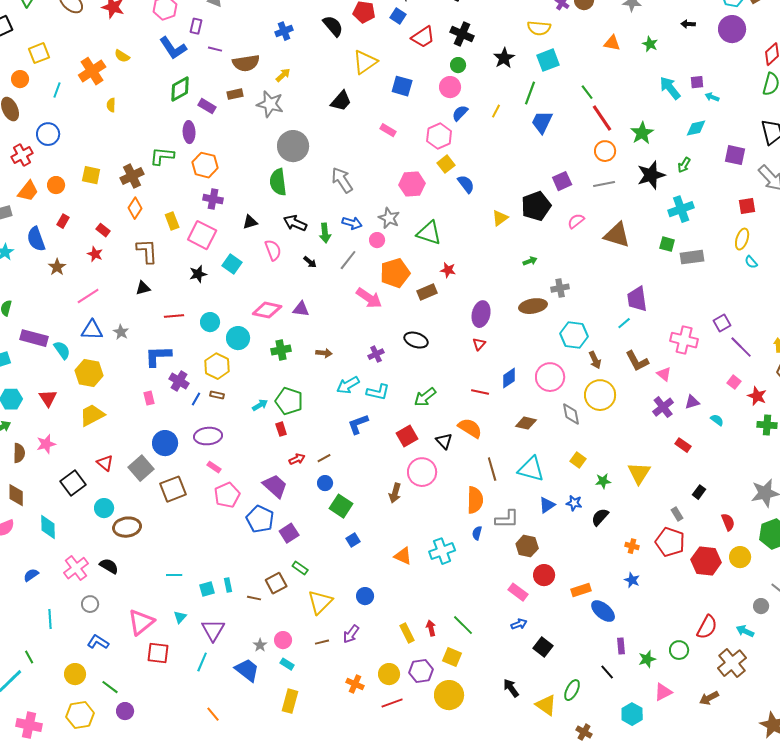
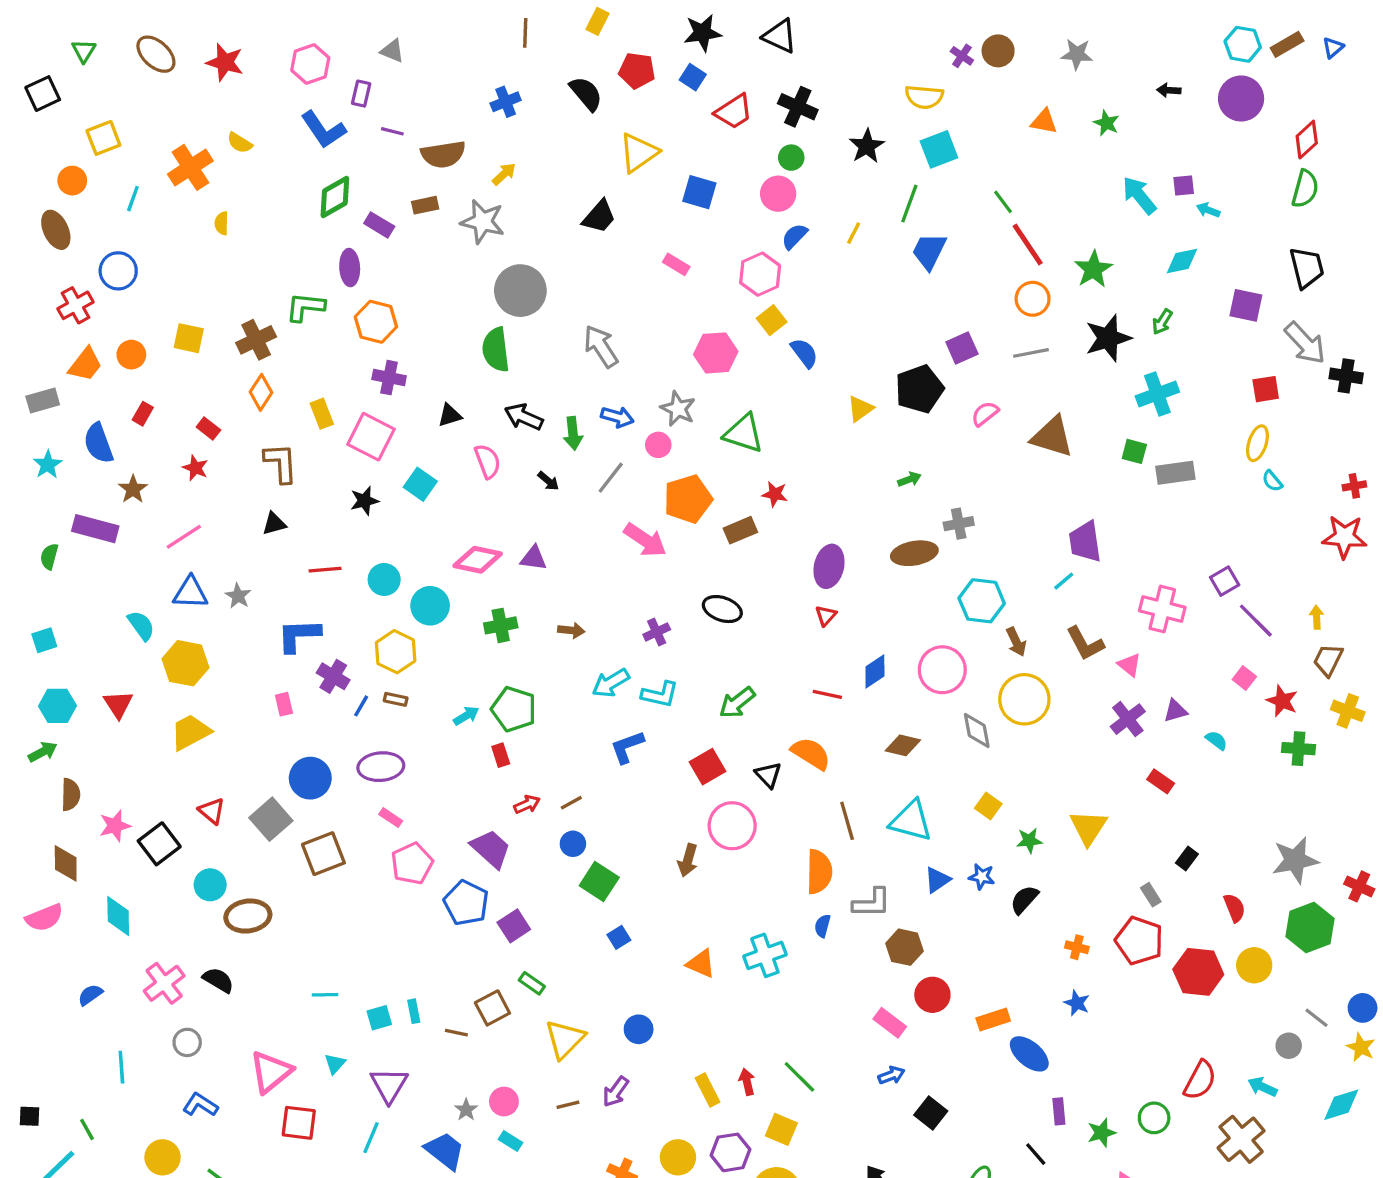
purple rectangle: (34, 338) -> (95, 529), moved
pink star: (46, 444) -> (115, 826), moved

